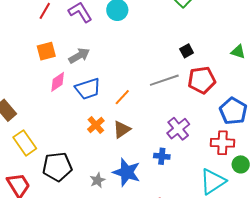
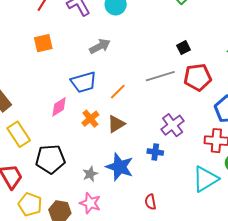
gray arrow: (79, 56) -> (100, 46), moved
pink diamond: (58, 82) -> (59, 107), moved

